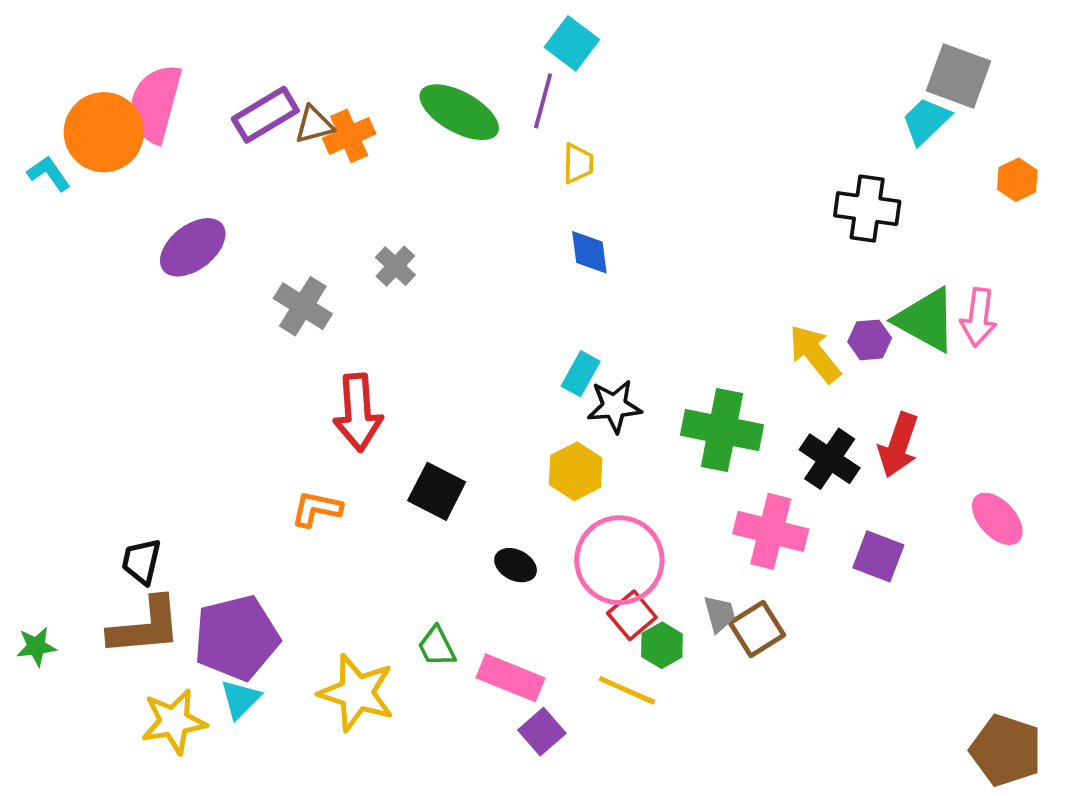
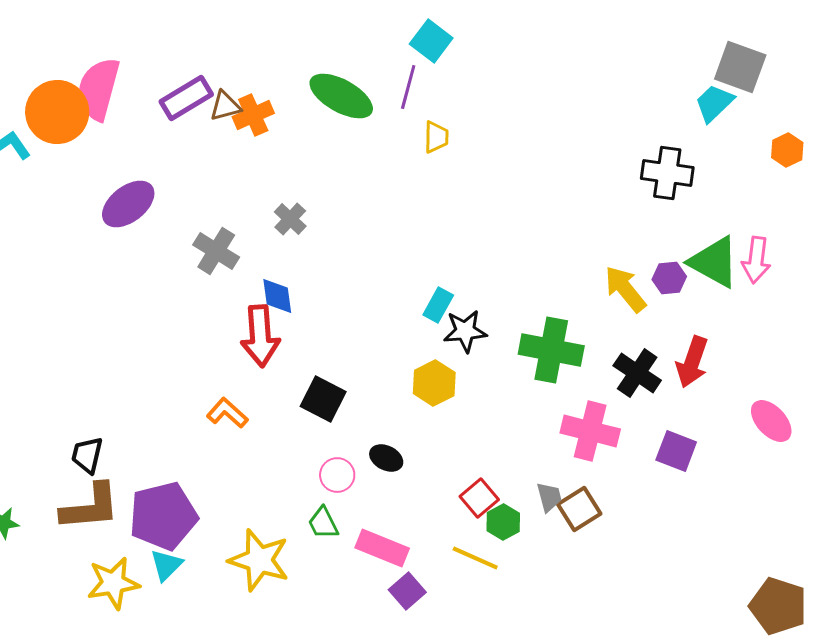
blue diamond: (589, 252) -> (277, 296), moved
orange L-shape: (317, 509) -> (227, 413), turned 30
pink circle: (619, 560) -> (337, 475), moved, size x0.5

